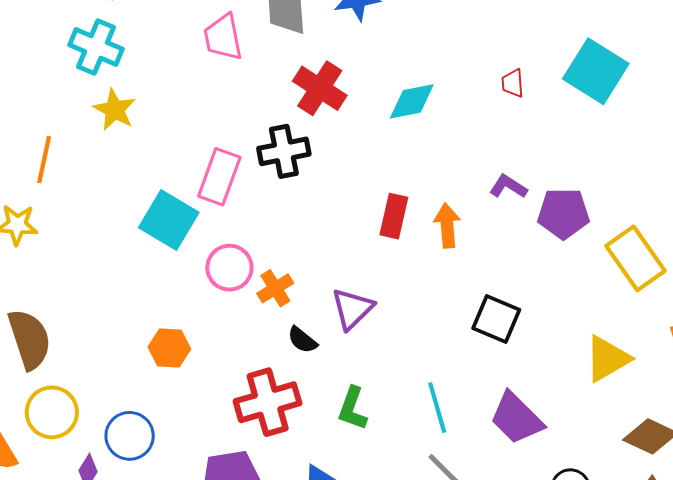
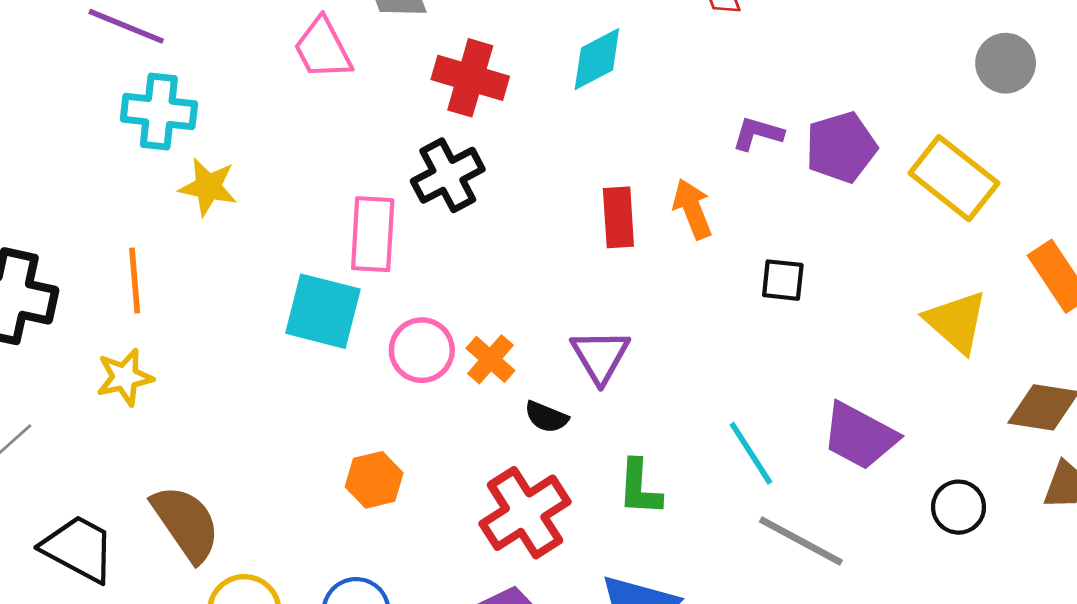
black square: (496, 319) -> (783, 280), moved, size x0.7
yellow triangle: (607, 359) -> (956, 322), turned -32

